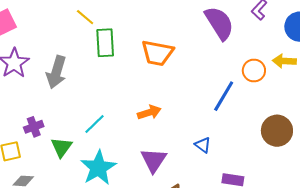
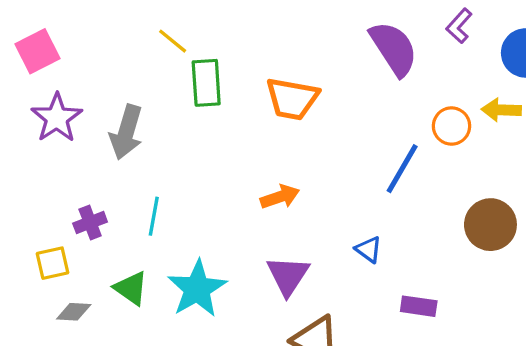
cyan line: (94, 124) -> (154, 216), moved, turned -35
green triangle: (61, 147) -> (131, 288), moved, turned -30

